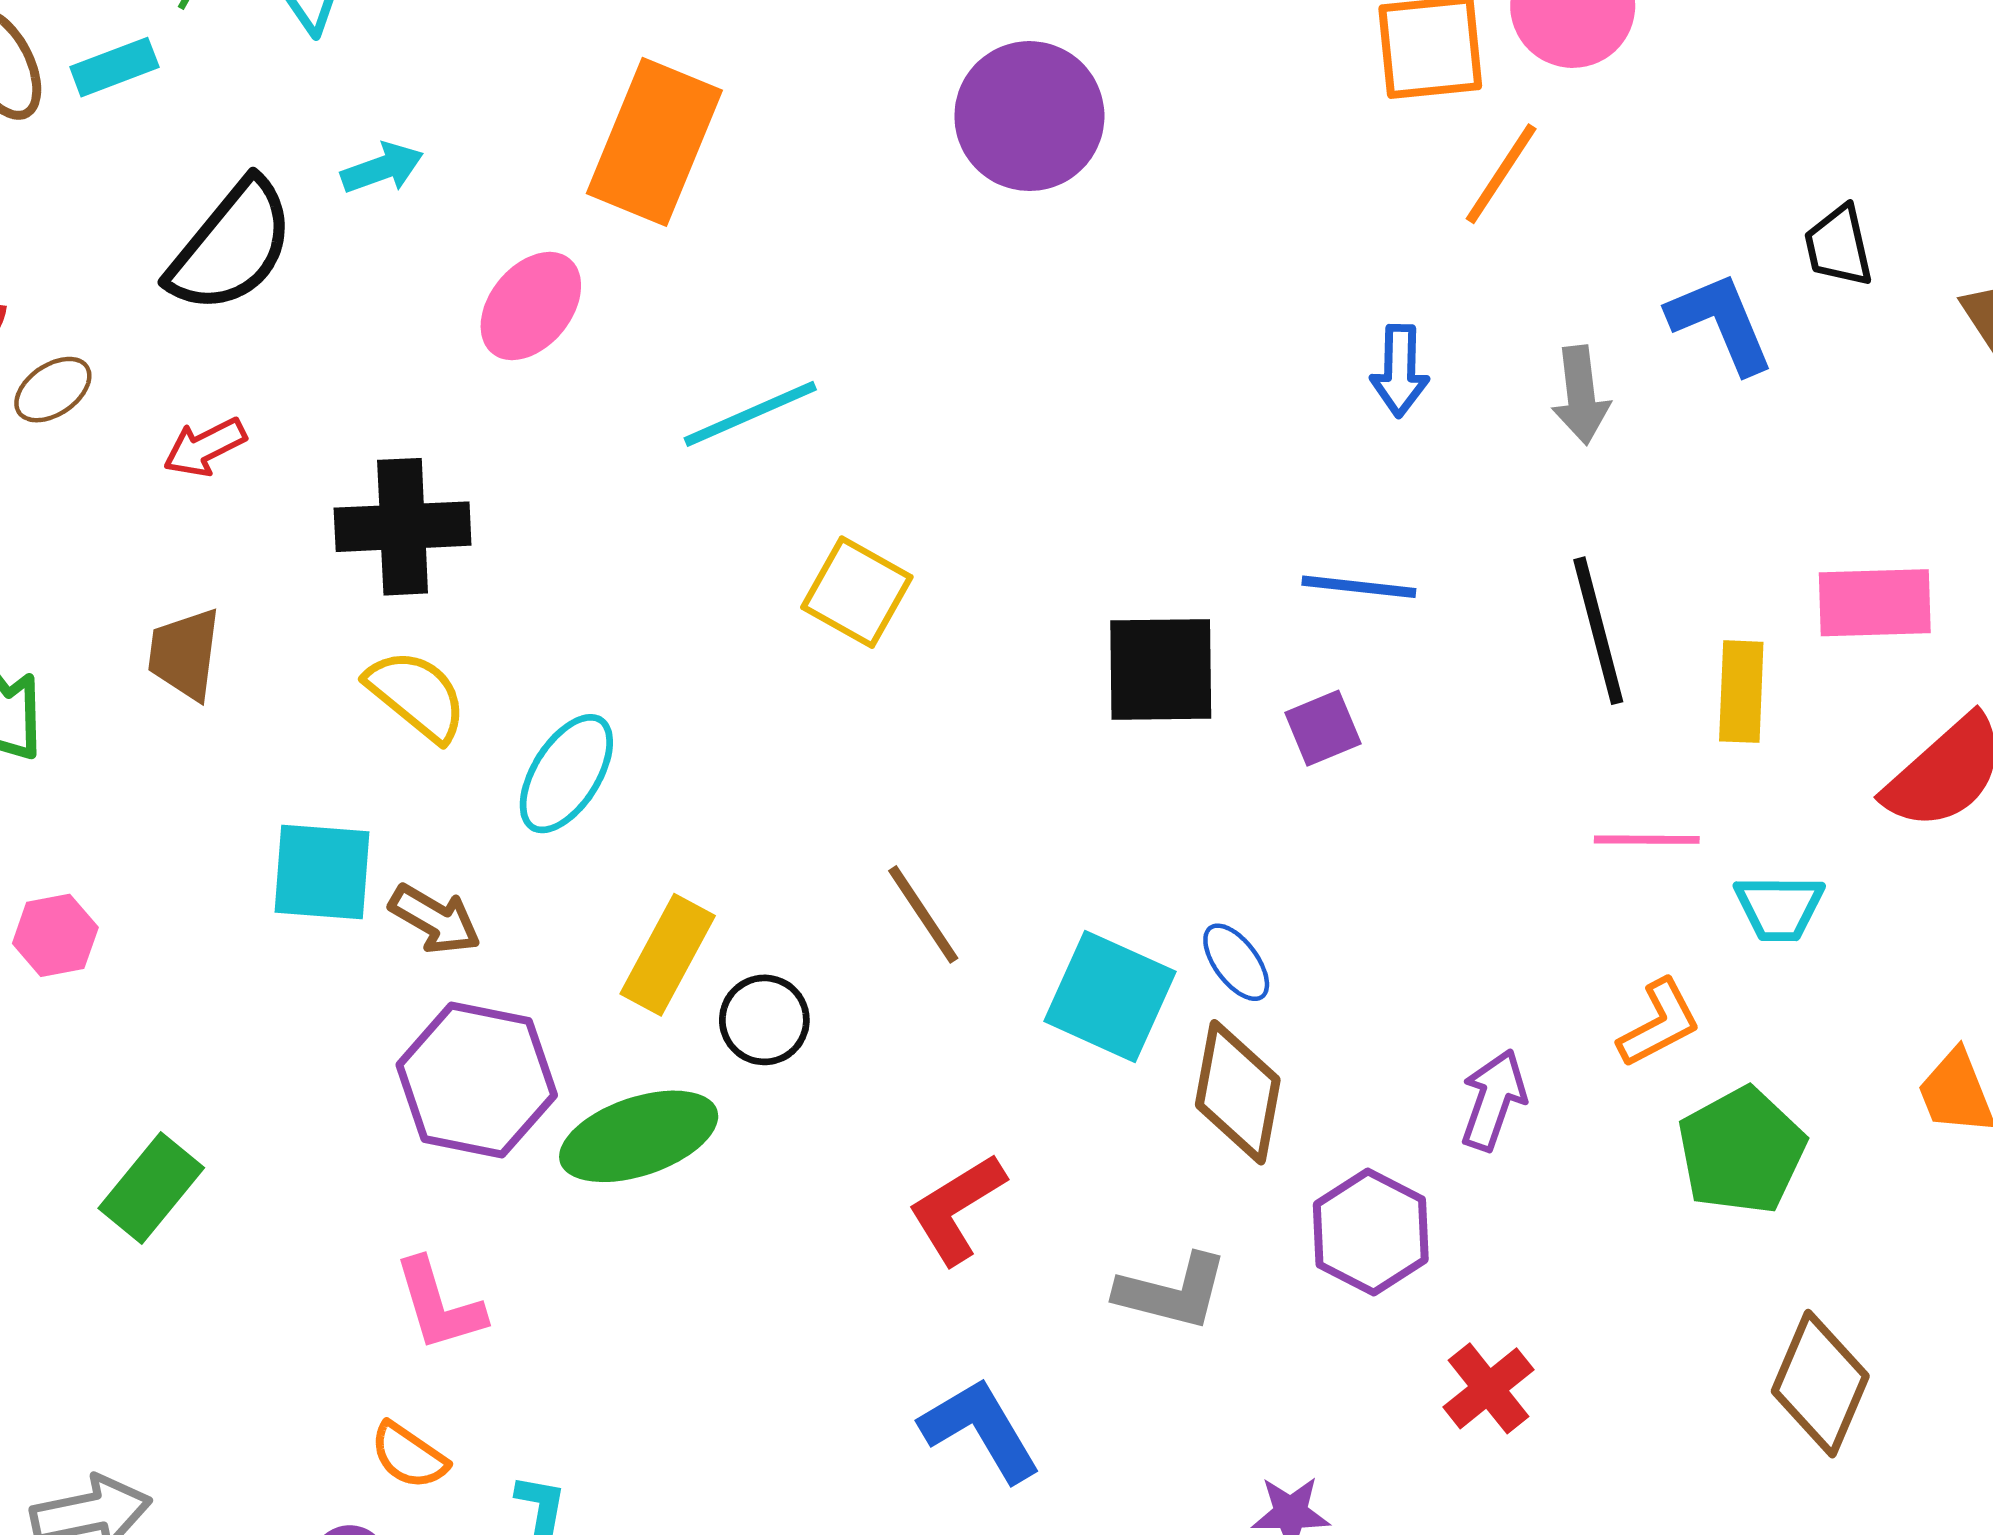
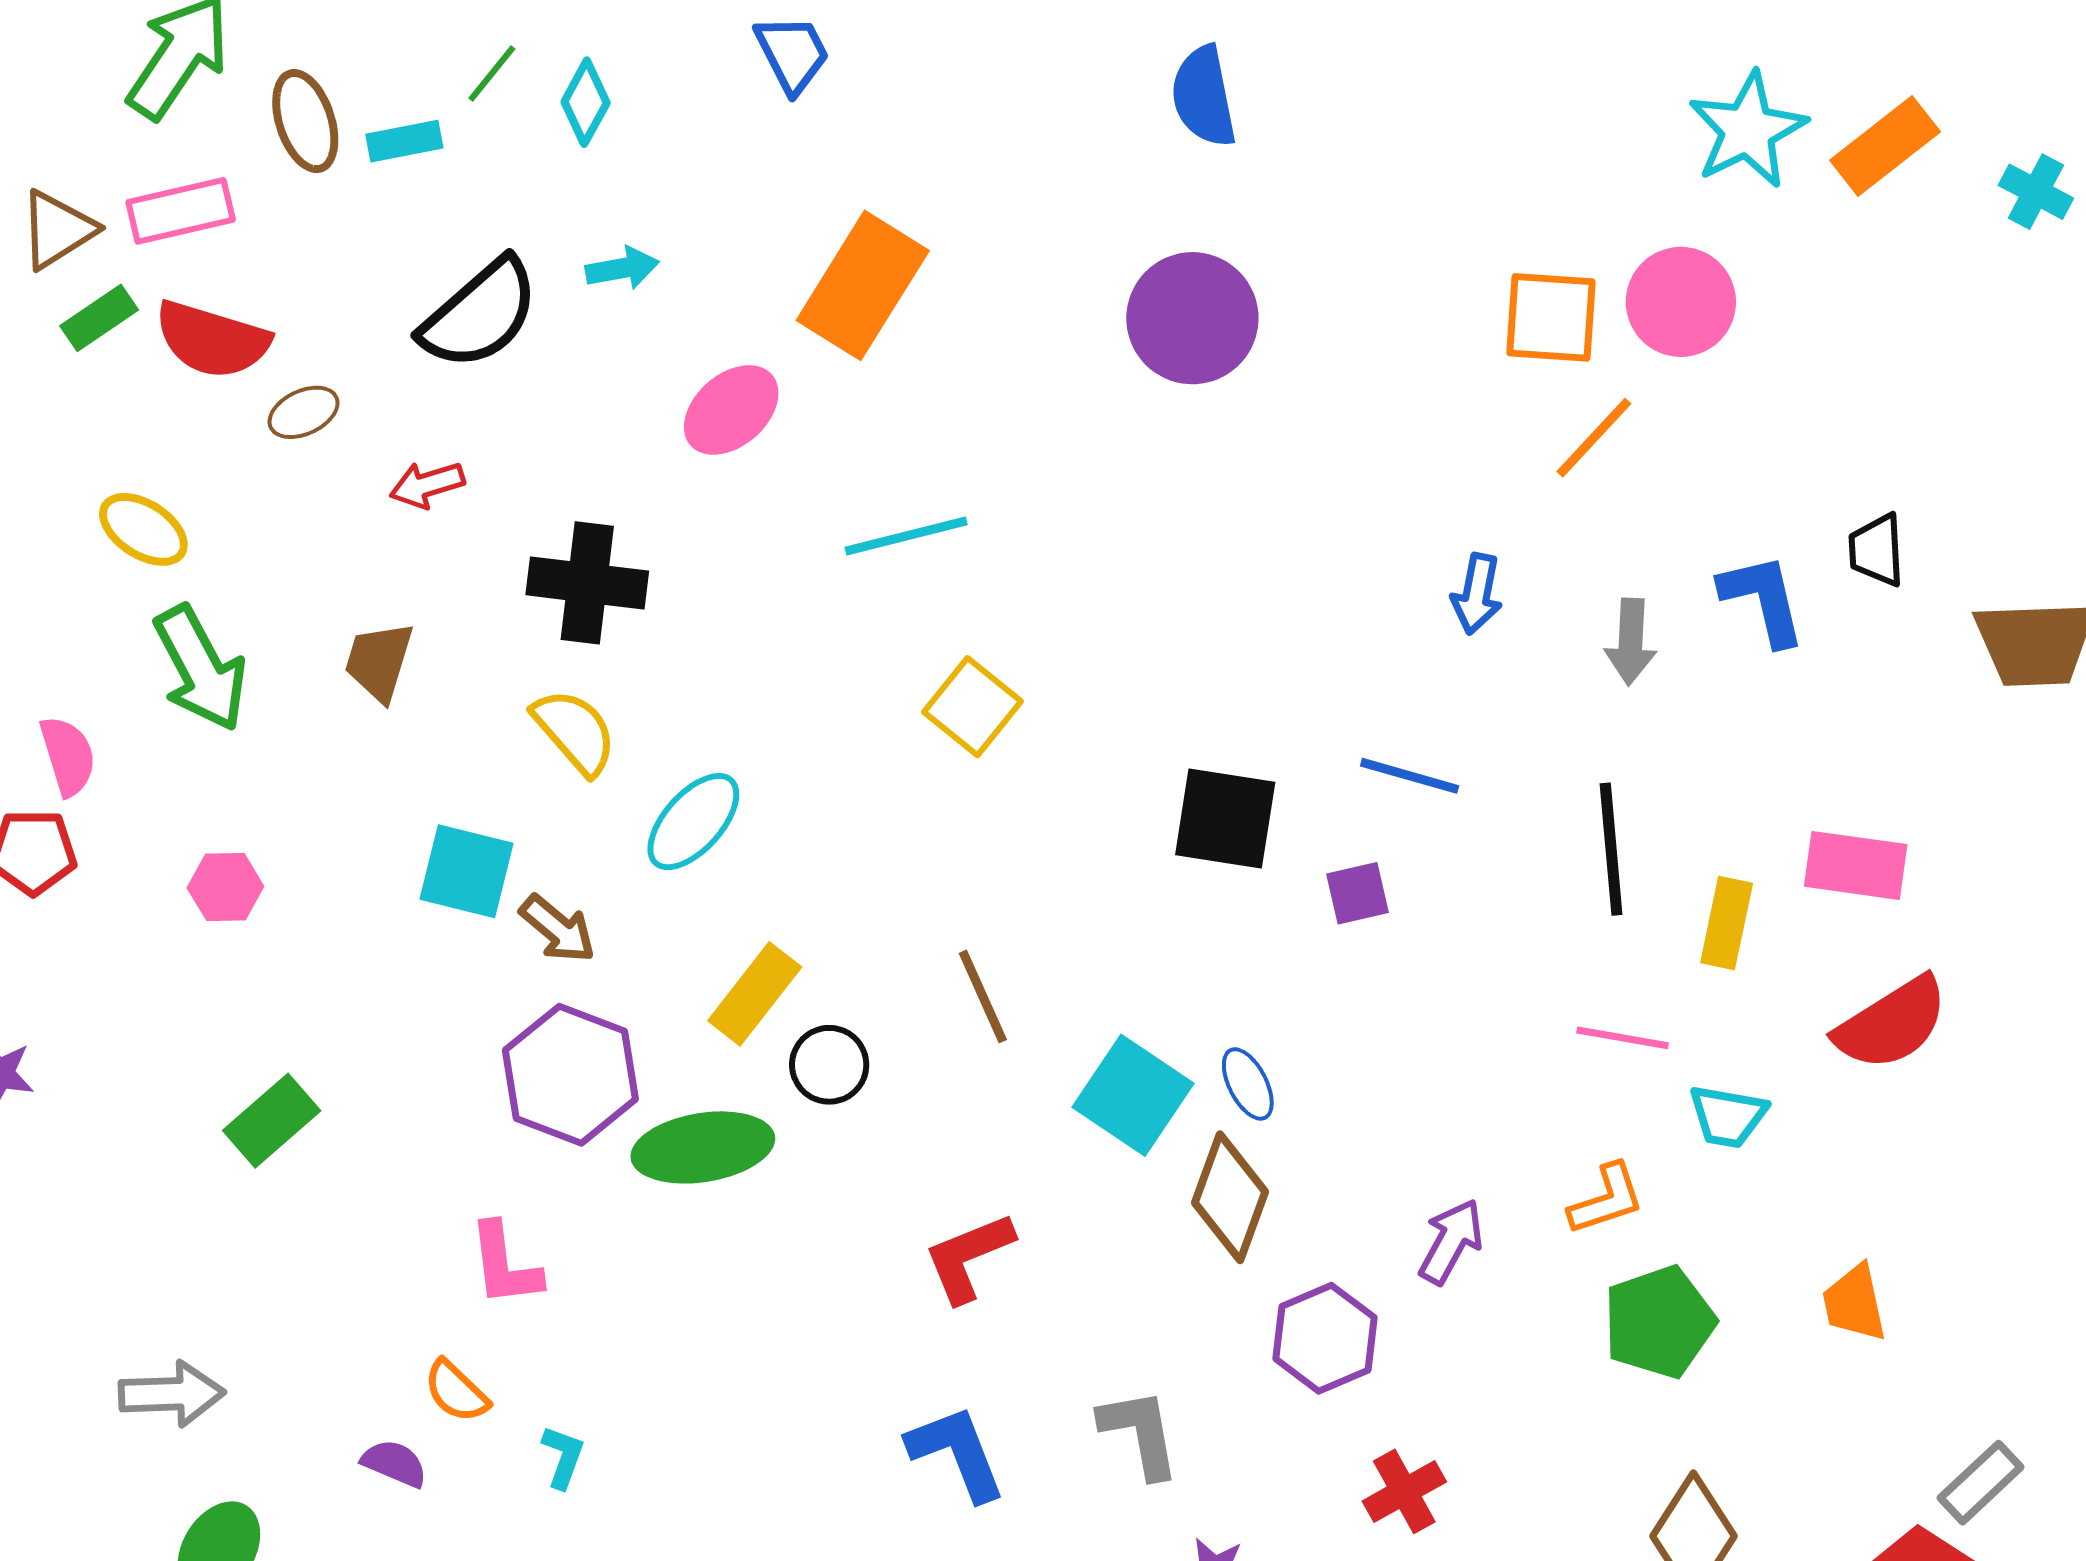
gray L-shape: (1172, 1292) -> (1140, 1433), moved, turned -124

